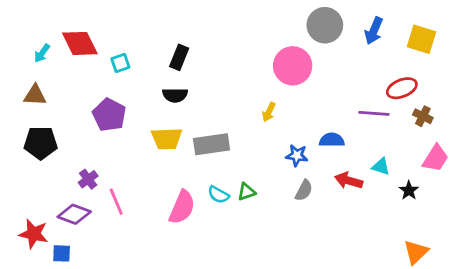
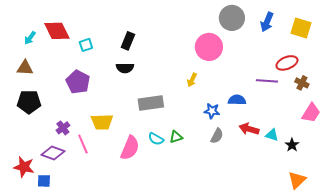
yellow trapezoid: (167, 139) -> (102, 122), moved
cyan triangle: (381, 167) -> (272, 135), moved
black star: (409, 190) -> (292, 145), moved

